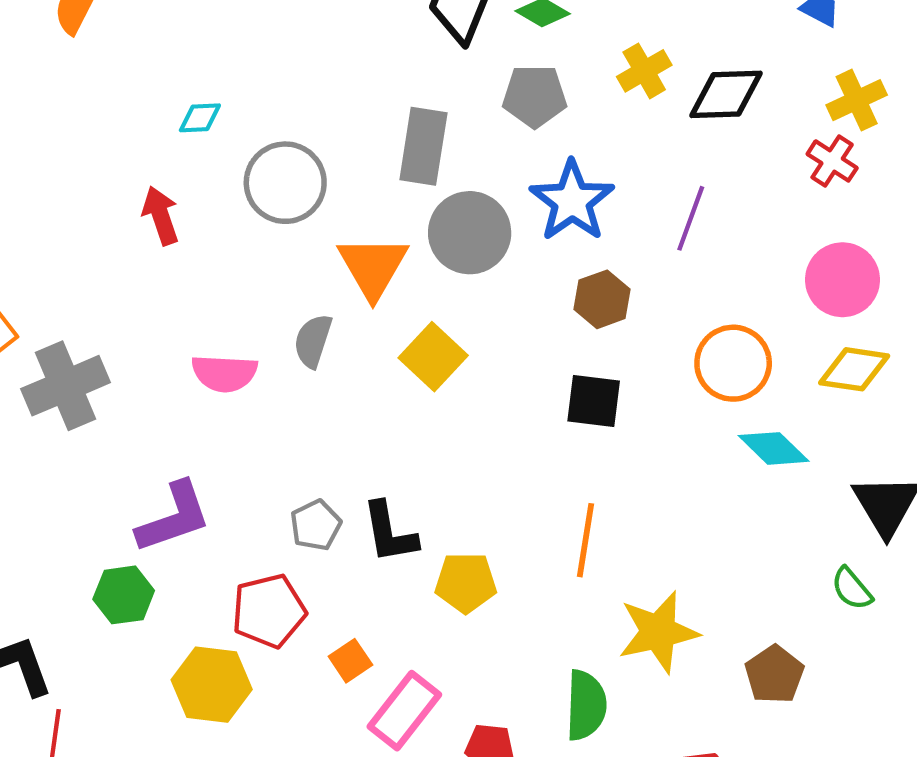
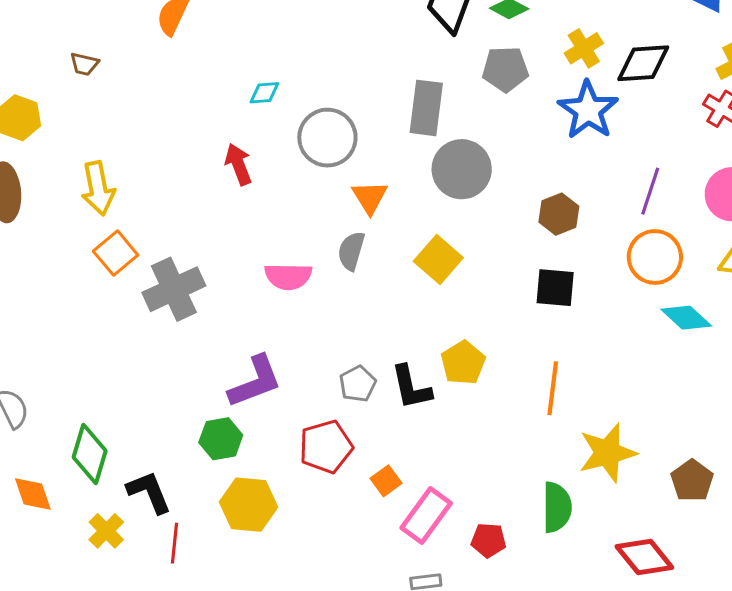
blue star: (572, 201) -> (588, 110), moved
purple line: (691, 218) -> (650, 191), moved
orange triangle: (373, 267) -> (370, 197), moved, size x0.7
yellow pentagon: (466, 583) -> (463, 363), moved, turned -30
yellow hexagon: (212, 685) -> (249, 505), moved

